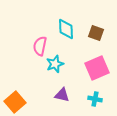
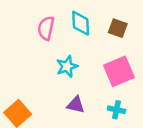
pink semicircle: (40, 46) -> (46, 28), moved

